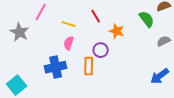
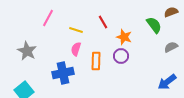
gray star: (20, 32) -> (27, 51), moved
purple circle: (101, 50) -> (121, 56), moved
orange rectangle: (89, 66) -> (96, 61), moved

